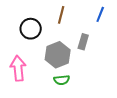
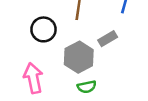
gray rectangle: (83, 42) -> (108, 39), turned 49

